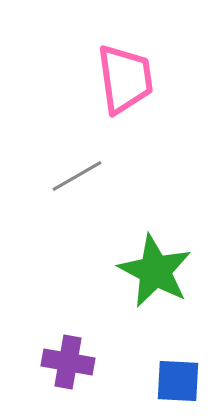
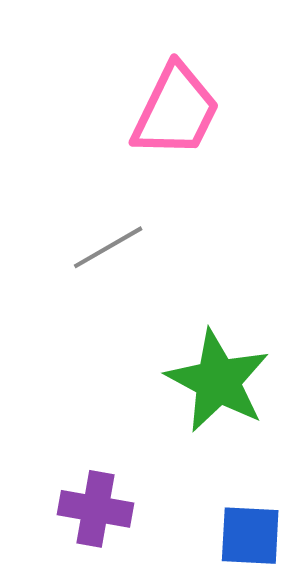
pink trapezoid: (125, 79) -> (176, 111), turned 34

